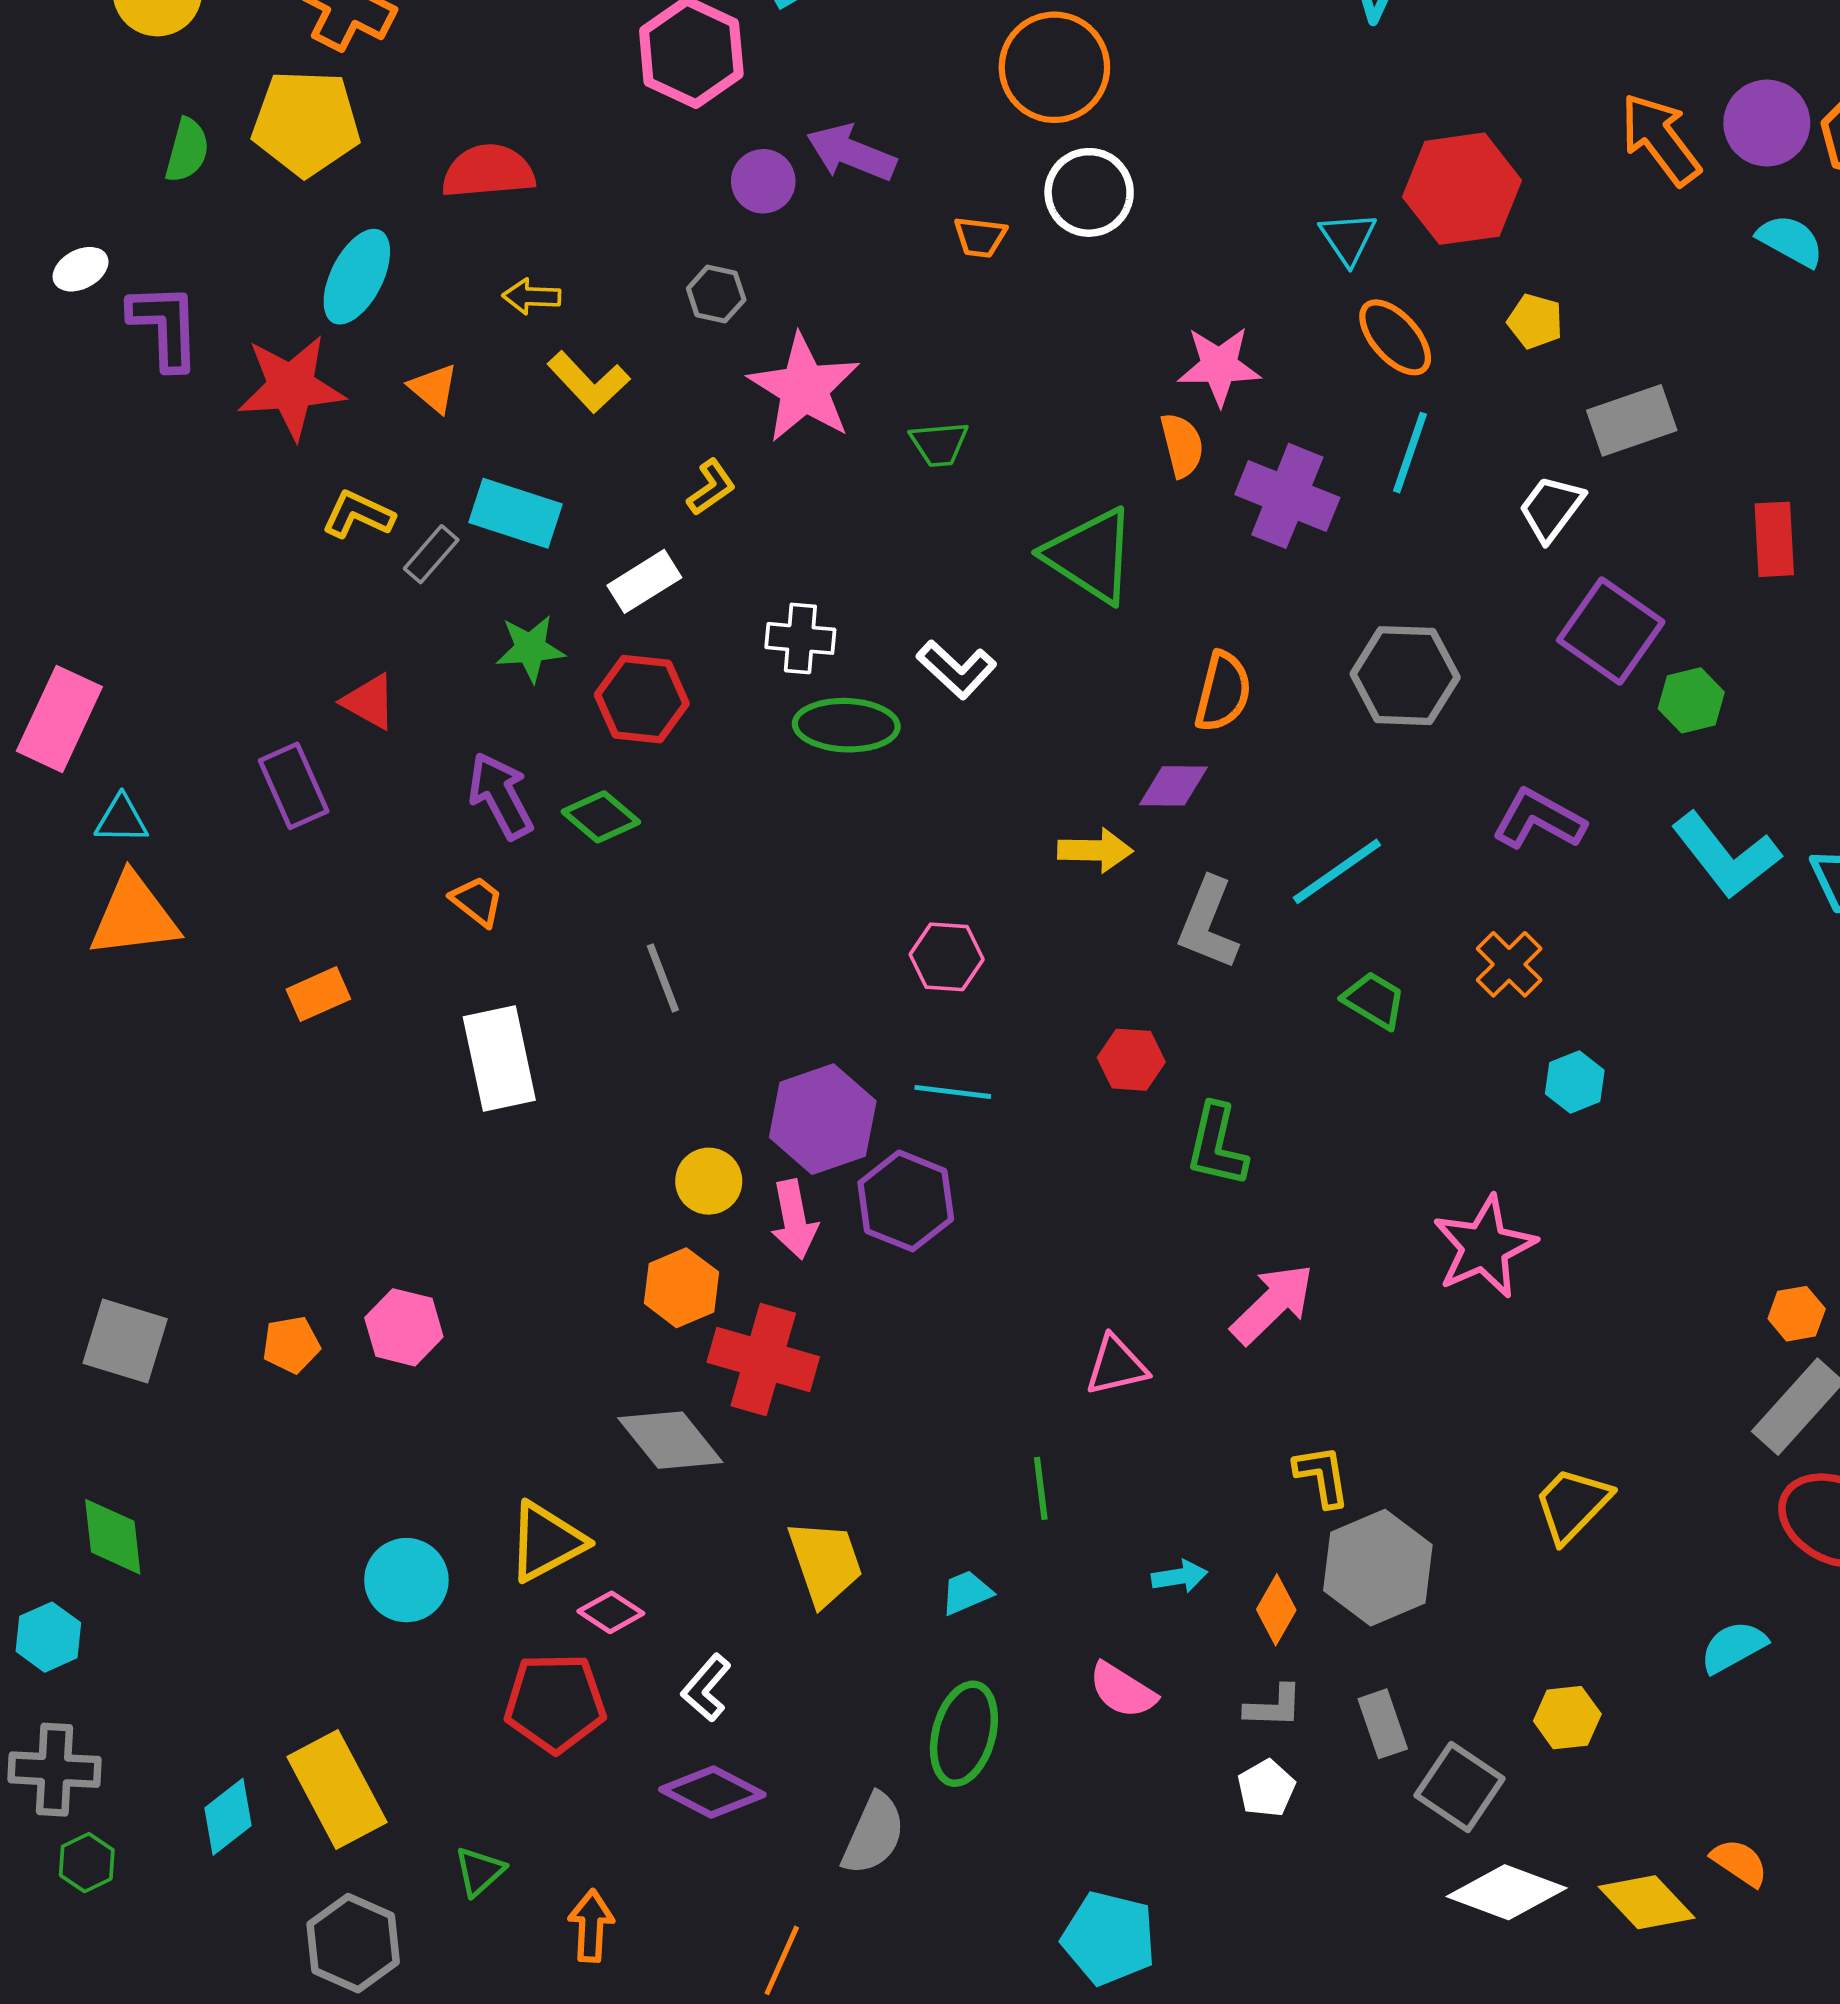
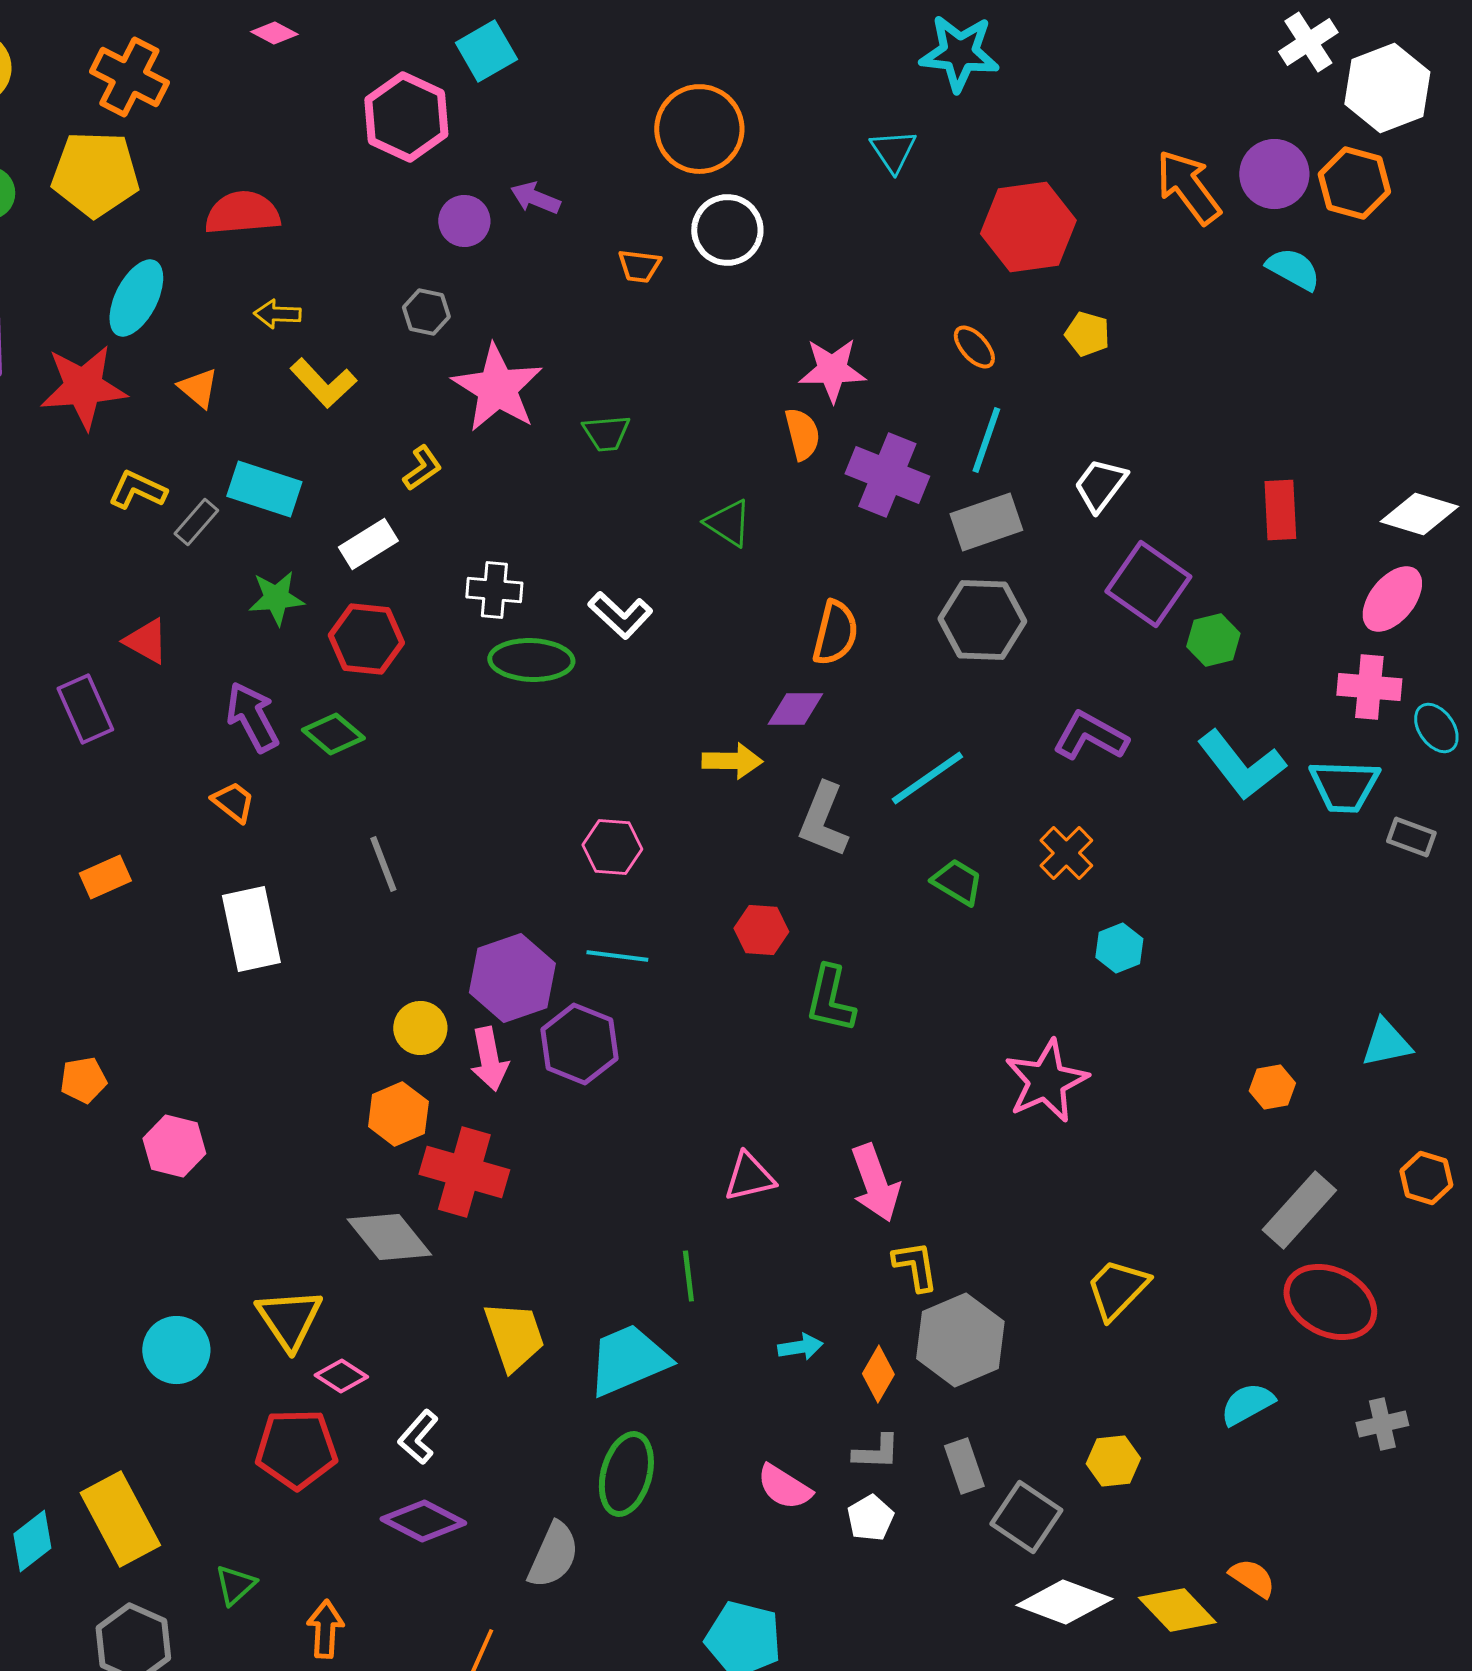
purple arrow: (851, 153) -> (535, 198), size x0.7
cyan triangle: (1348, 238) -> (893, 151), moved
orange ellipse: (1395, 337) -> (974, 347), size x0.7
gray rectangle: (1632, 420) -> (986, 522), moved
green triangle: (1090, 555) -> (728, 523), size x0.6
pink arrow: (1272, 1304) -> (875, 1183), moved, turned 114
orange hexagon: (1797, 1314) -> (1272, 1087), moved
orange pentagon: (291, 1345) -> (83, 1080), moved
yellow triangle: (546, 1542) -> (289, 1319), turned -36
cyan trapezoid: (966, 1592) -> (628, 1360), size x2.0
pink semicircle: (1123, 1690) -> (784, 1487), moved

